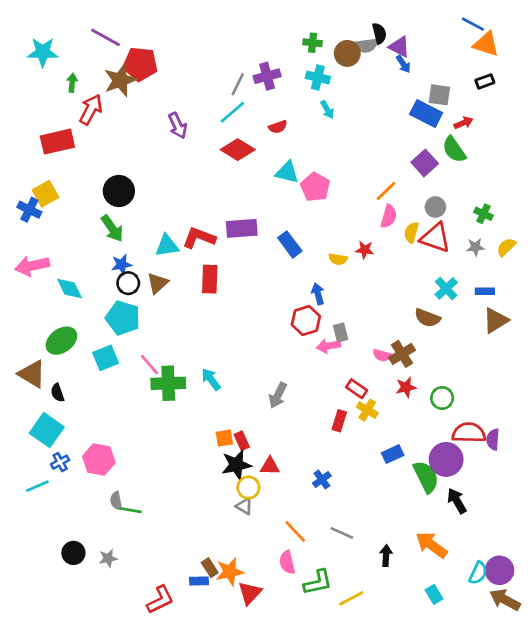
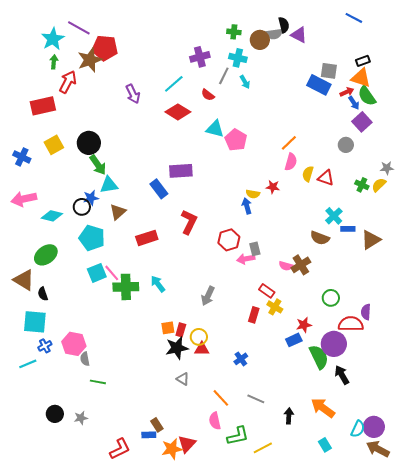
orange triangle: (486, 44) -> (361, 78), moved
cyan star: (43, 52) -> (53, 39), moved, turned -30
blue arrow: (403, 64) -> (354, 103), moved
gray line: (238, 84) -> (224, 76), moved
red semicircle: (278, 127) -> (208, 95), turned 56
green semicircle: (454, 150) -> (367, 96), moved
purple square: (425, 163) -> (362, 122), moved
yellow square: (45, 194) -> (54, 145), moved
gray circle: (435, 207) -> (346, 145), moved
green cross: (483, 214) -> (362, 185), moved
green arrow: (112, 228) -> (98, 165), moved
red L-shape: (199, 238) -> (189, 222), moved, turned 95
red triangle: (435, 238) -> (326, 178), size x0.7
blue rectangle: (290, 244) -> (159, 189), moved
cyan triangle: (167, 246) -> (109, 185), moved
gray star: (475, 247) -> (387, 168), moved
red rectangle: (210, 279) -> (147, 238), moved, turned 70
black circle: (128, 283) -> (82, 207), moved
cyan diamond: (69, 288) -> (52, 216), turned -50
blue rectangle: (485, 291) -> (348, 229), moved
blue arrow: (318, 294) -> (247, 206), moved
cyan square: (106, 358) -> (97, 273), moved
red star: (406, 387) -> (304, 325), moved
cyan square: (47, 430) -> (35, 322), turned -30
purple semicircle: (493, 439) -> (366, 312), moved
red rectangle: (242, 441) -> (181, 330), turned 40
yellow circle: (248, 487) -> (199, 337), moved
gray semicircle: (116, 501) -> (85, 359), moved
orange star: (230, 572) -> (172, 449), moved

